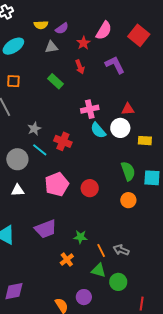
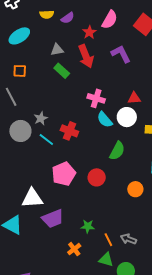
gray triangle: (51, 47) -> (57, 50), moved
red arrow: (80, 67) -> (86, 56), size x1.6
pink cross: (90, 109) -> (96, 98), turned 30
gray circle: (17, 159) -> (20, 131), moved
green semicircle: (128, 171) -> (117, 151), moved, turned 48
white triangle: (18, 190) -> (32, 198), moved, size x1.6

